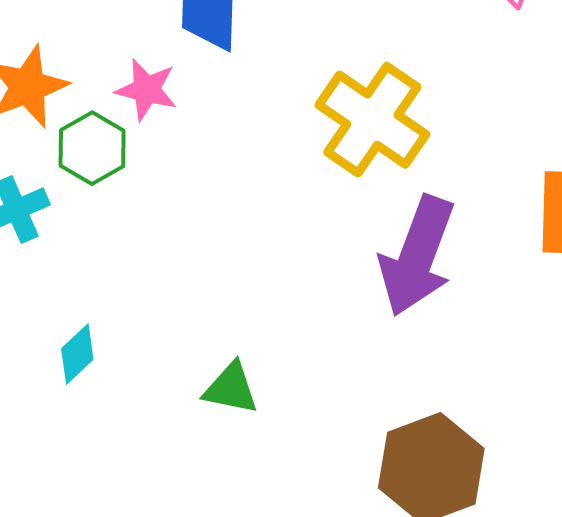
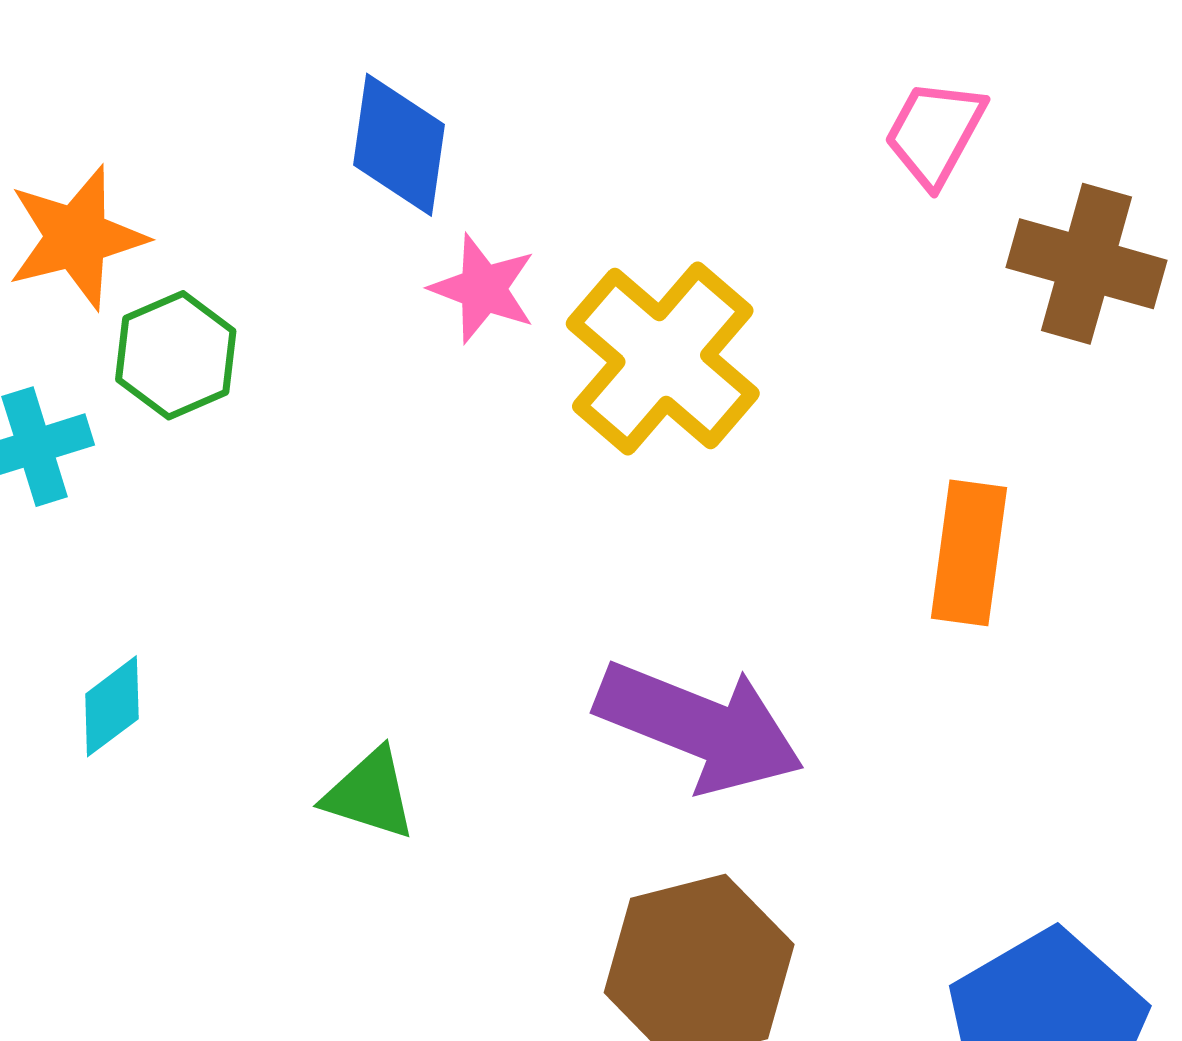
pink star: (147, 90) -> (483, 289), moved
purple arrow: (417, 256) -> (700, 727), moved, turned -95

